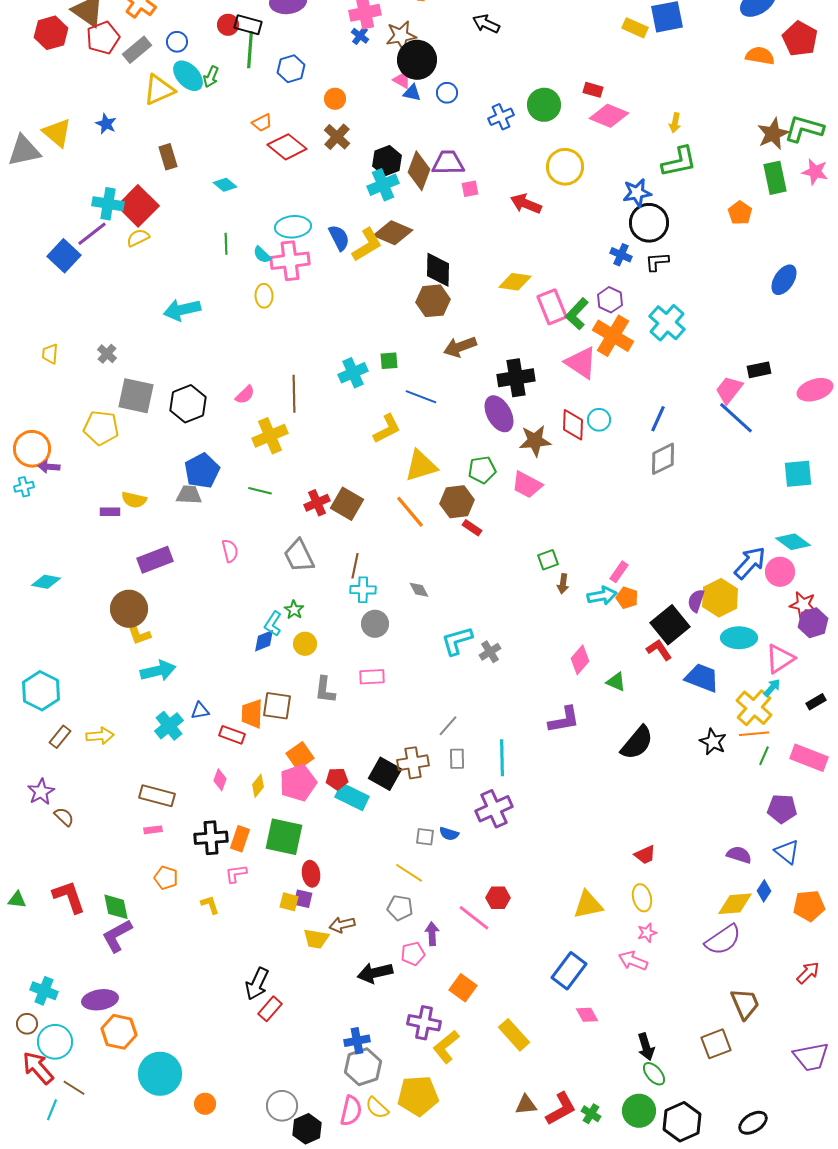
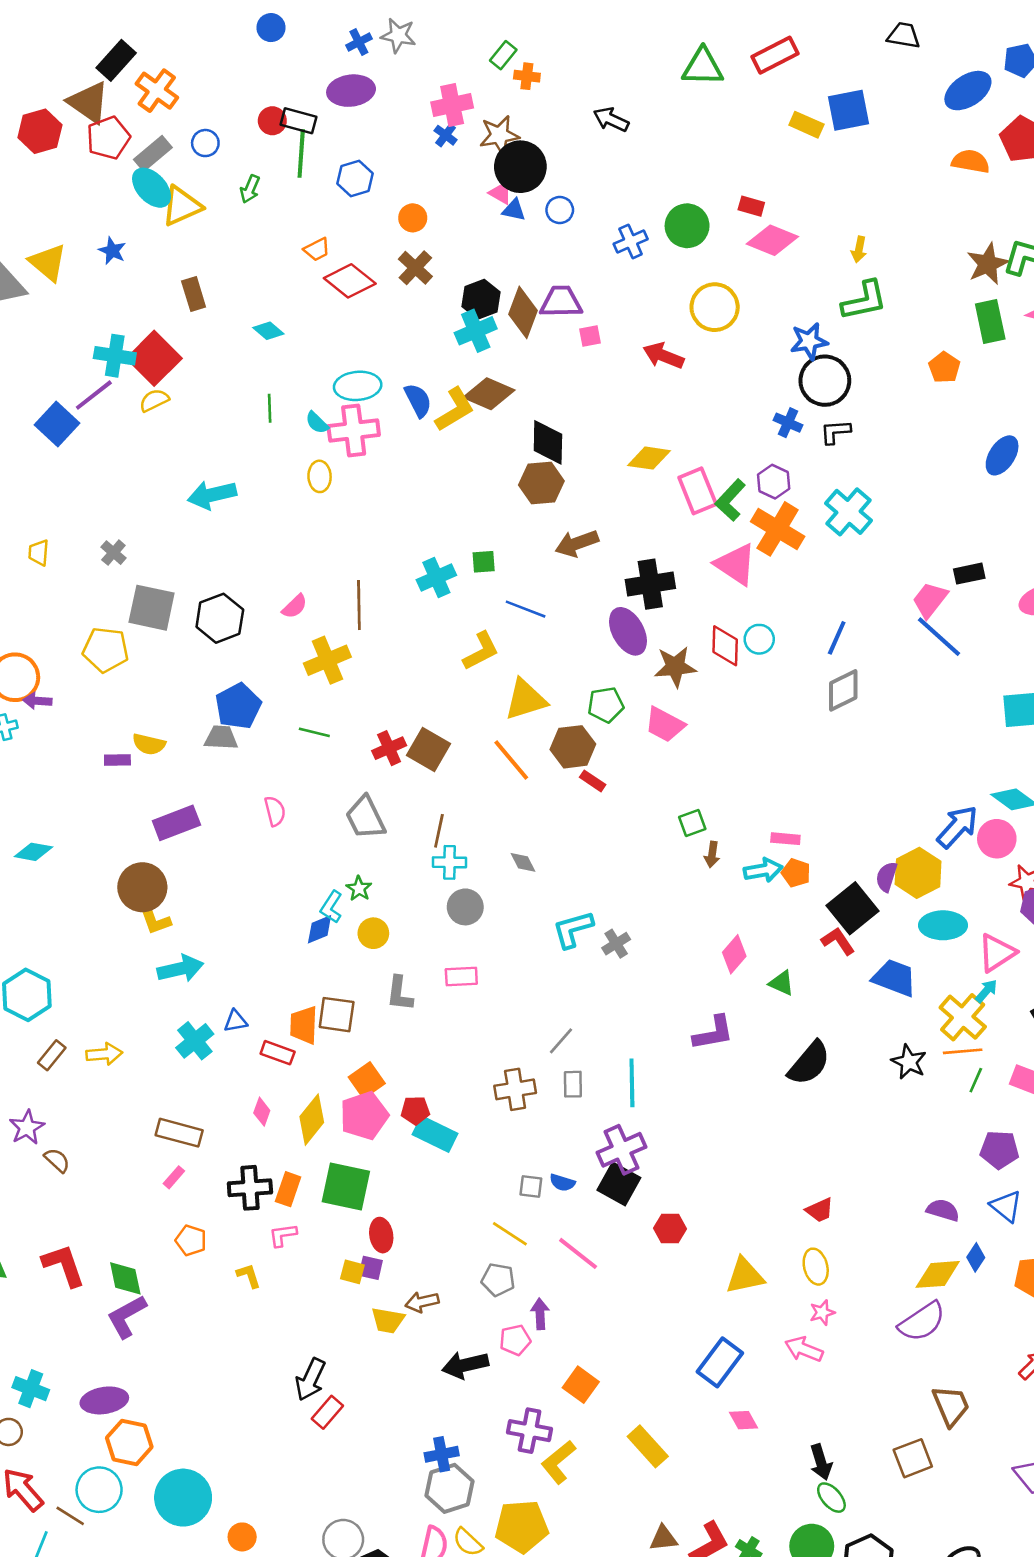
cyan ellipse: (188, 76) -> (152, 188), moved
pink rectangle: (619, 572) -> (785, 839), turned 60
black square: (385, 774) -> (619, 1184), moved
yellow diamond: (258, 786) -> (312, 1120), size x1.6
pink rectangle: (153, 830) -> (174, 1177), turned -42
red hexagon: (498, 898) -> (670, 1229), moved
pink line: (474, 918) -> (578, 1253), moved
cyan circle: (55, 1042) -> (99, 1490), moved

